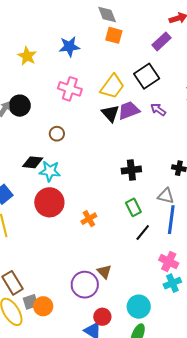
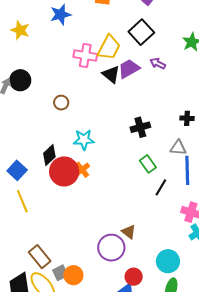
pink cross: (70, 89) -> (85, 55), moved
black diamond: (33, 162) -> (49, 155), moved, turned -40
cyan star: (50, 171) -> (84, 140), moved
orange cross: (89, 219) -> (82, 170), moved

